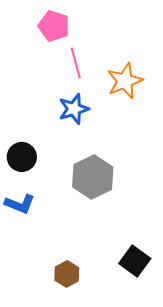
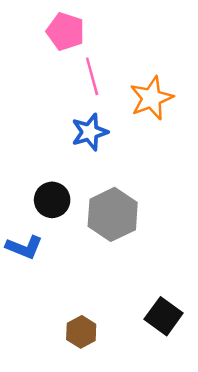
black circle: (22, 157) -> (52, 200), moved

